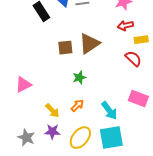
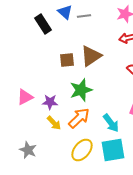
green star: (79, 78) -> (81, 90), size x1.6
orange arrow: (77, 106) -> (79, 118), size x1.6
purple star: (52, 132) -> (50, 102), moved

